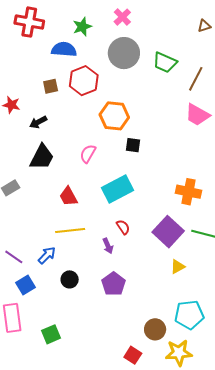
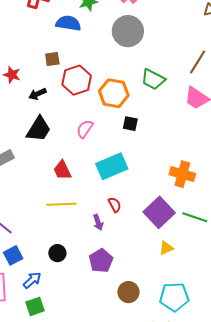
green trapezoid: (165, 62) -> (153, 79), moved
red hexagon: (84, 81) -> (77, 80), moved
blue arrow: (47, 255) -> (32, 280), moved
brown circle: (155, 329) -> (128, 292), moved

